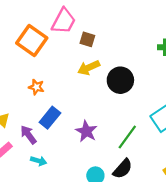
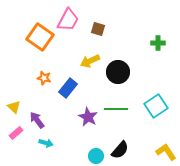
brown square: (87, 39) -> (98, 29), moved
blue rectangle: (50, 118) -> (68, 88), moved
green line: (127, 137) -> (116, 109), moved, turned 55

